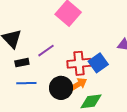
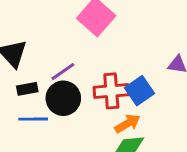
orange arrow: (78, 84) -> (127, 124), moved
black circle: (61, 88) -> (63, 98), moved

